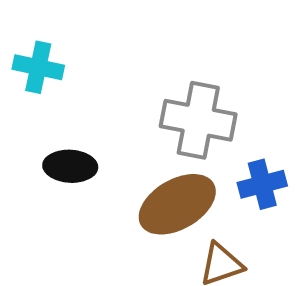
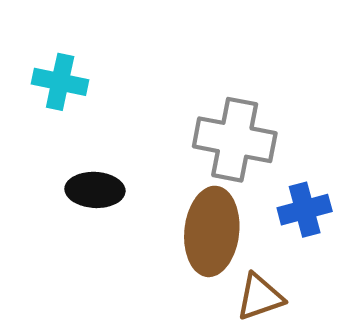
brown ellipse: (177, 204) -> (212, 231), turned -54

